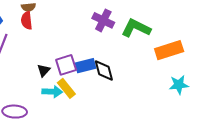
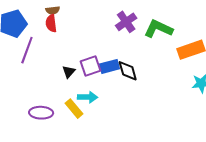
purple cross: (103, 20) -> (126, 22), turned 30
yellow rectangle: (66, 88) -> (74, 109), moved
cyan arrow: (52, 92) -> (88, 97), moved

